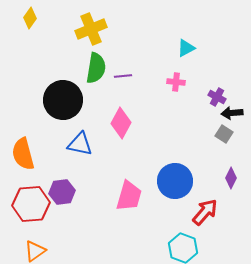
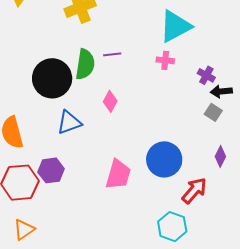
cyan triangle: (186, 48) -> (175, 26), size x1.8
green semicircle: (96, 68) -> (85, 64), moved
pink diamond: (121, 123) -> (110, 101), size x0.7
blue triangle: (80, 144) -> (69, 122), turned -32

